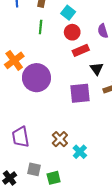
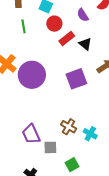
black triangle: (97, 69) -> (85, 44), moved
gray square: (34, 169) -> (50, 147), moved

